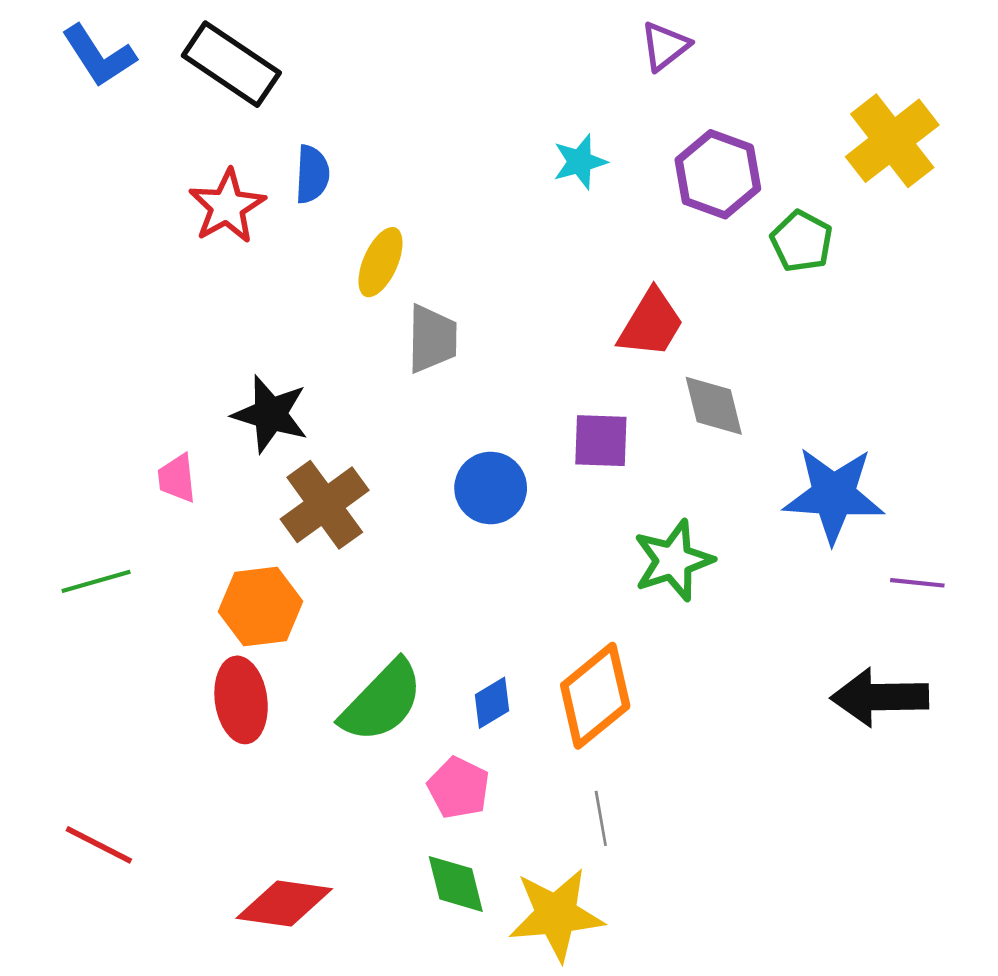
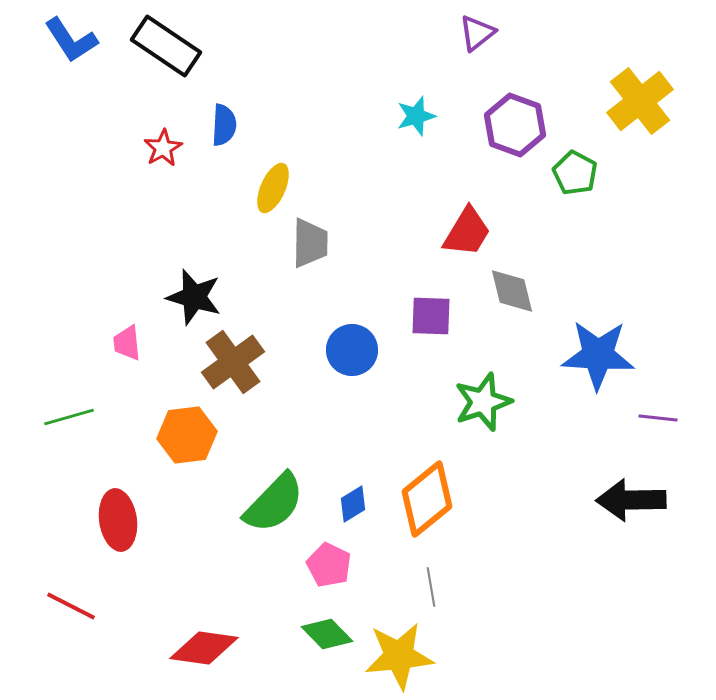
red star: (227, 206) -> (163, 148), size x0.7
red ellipse: (241, 700) -> (118, 520), moved
green diamond: (456, 884) -> (327, 634), turned -30

